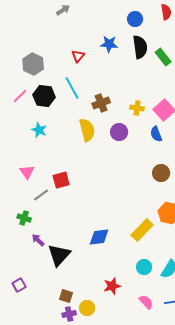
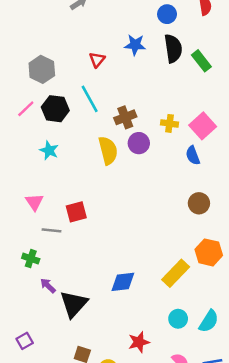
purple circle: (119, 132) -> (139, 143), moved
gray line: (41, 195) -> (52, 230), turned 42

